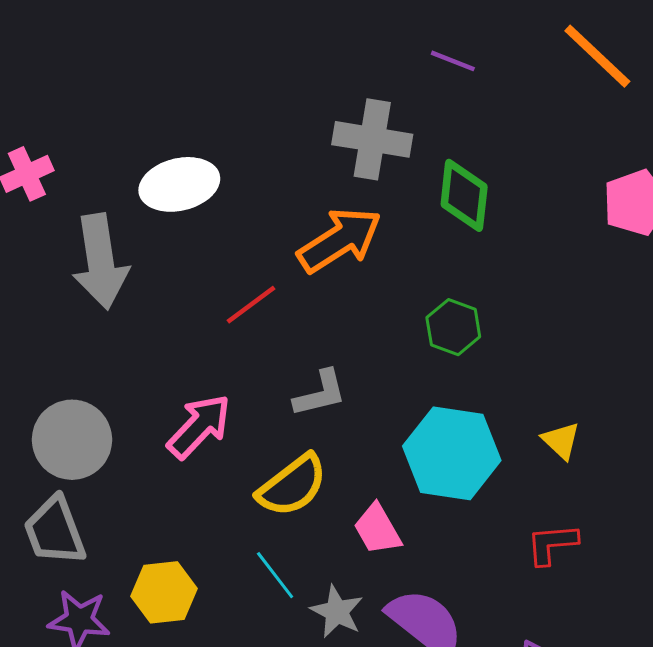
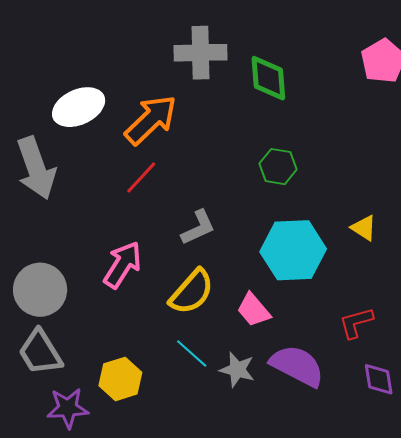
orange arrow: (340, 240) -> (151, 120), moved
red L-shape: (552, 544) -> (356, 323), moved

